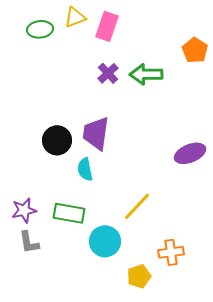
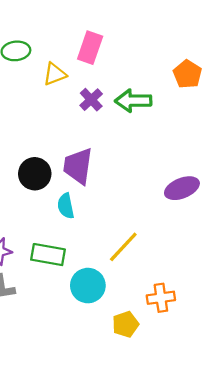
yellow triangle: (75, 17) -> (55, 74), moved

